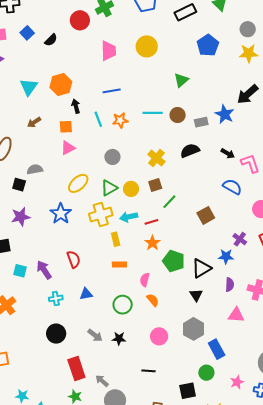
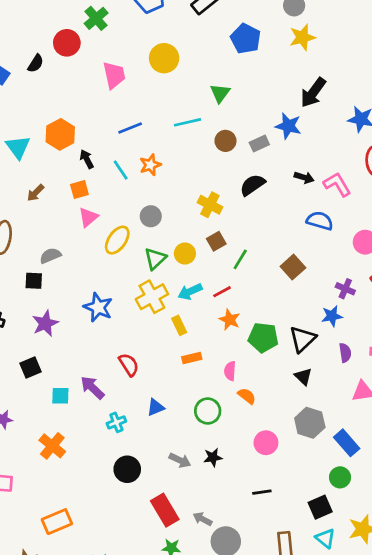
black semicircle: (51, 40) -> (36, 63), moved
cyan line: (153, 113) -> (188, 122), moved
yellow ellipse: (78, 183) -> (117, 240), moved

